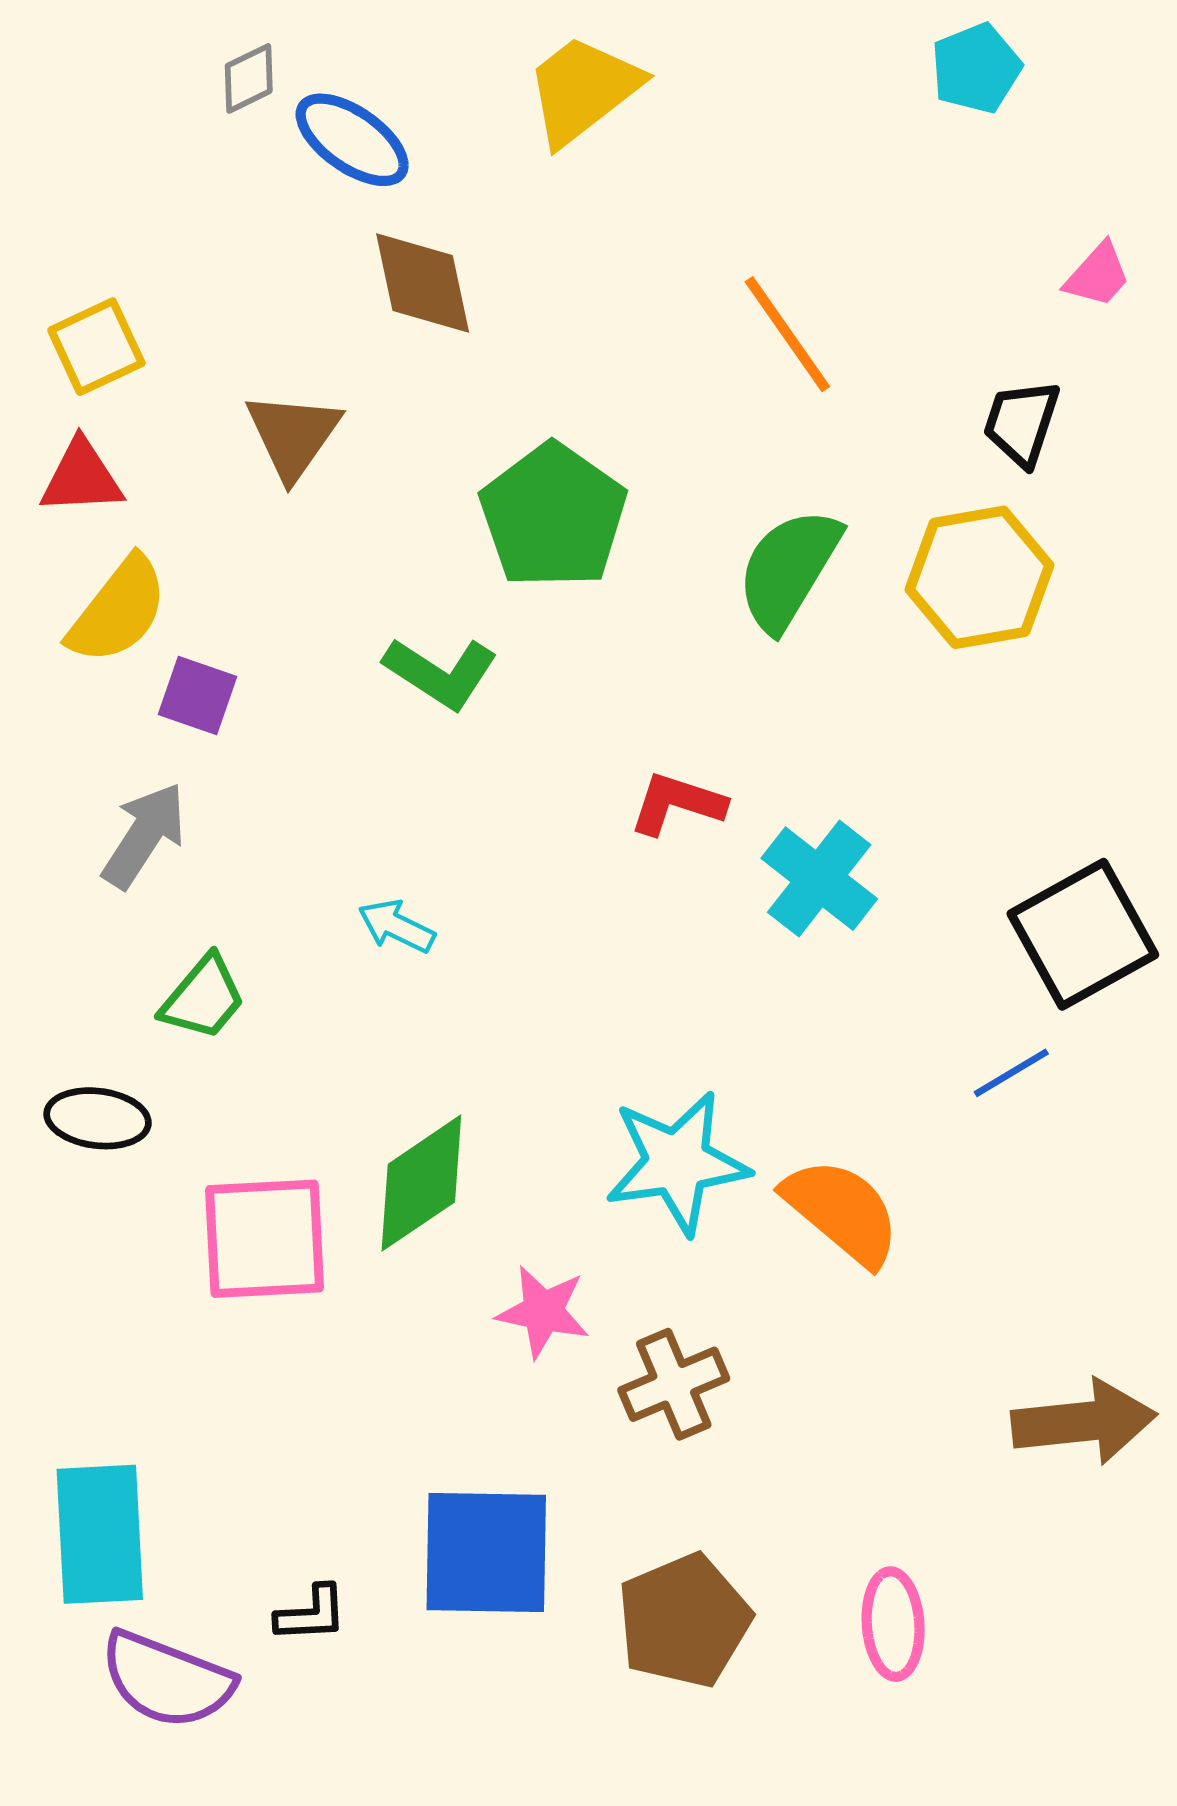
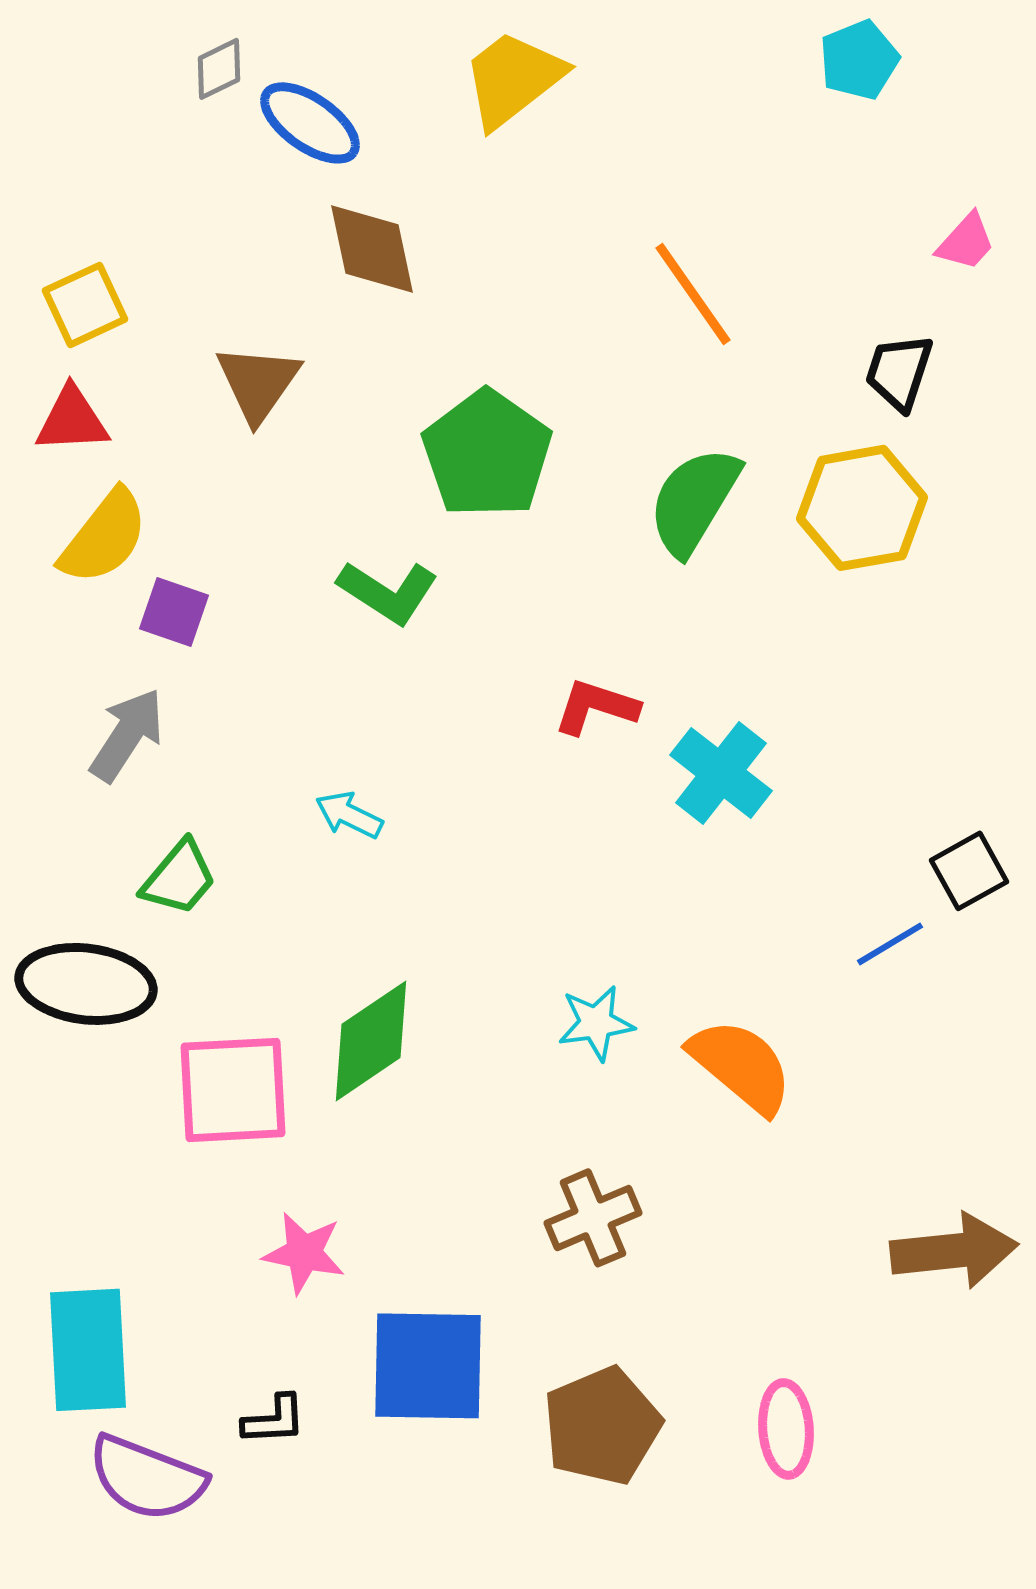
black square: (1083, 934) -> (969, 871), moved, size x0.6
black ellipse: (98, 1118) -> (86, 984), size x1.5
cyan star: (677, 1163) -> (596, 1023), size x0.6
pink star: (543, 1312) -> (304, 1253), moved

